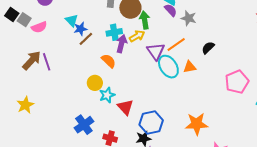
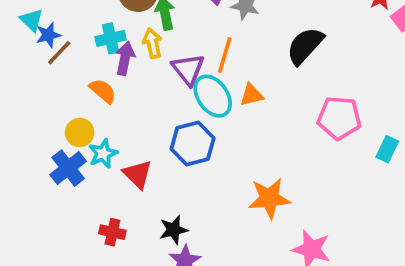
yellow arrow: (137, 36) -> (152, 43), turned -70
orange line: (176, 45) -> (225, 55), turned -36
black semicircle: (208, 48) -> (305, 46), moved, size x1.6
pink pentagon: (237, 82) -> (339, 118), turned 30
blue hexagon: (151, 123) -> (193, 144), moved
blue cross: (84, 125) -> (68, 168), moved

